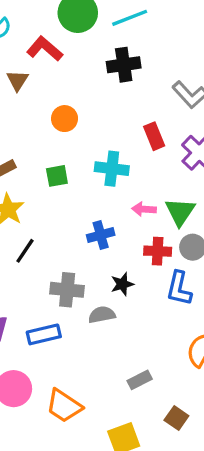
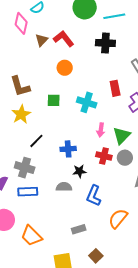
red L-shape: (45, 49) -> (64, 39), moved
pink arrow: (144, 209) -> (101, 130), turned -96
blue cross: (101, 235) -> (68, 149), moved
black line: (25, 251) -> (36, 141), moved
blue L-shape: (179, 288) -> (94, 196), moved
gray cross: (67, 290) -> (25, 168), moved

